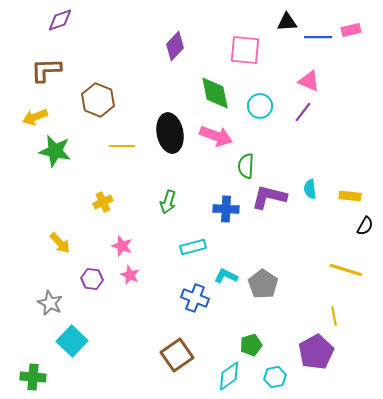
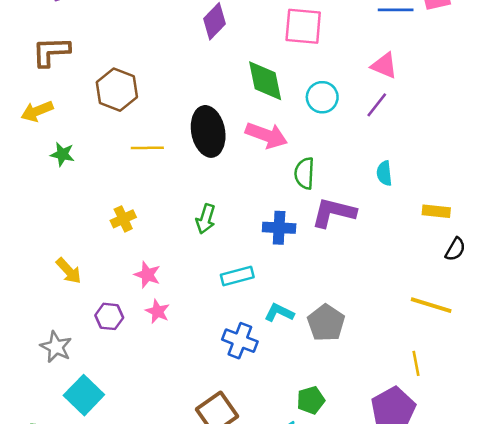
green star: (55, 151) -> (62, 154), size x0.6
cyan semicircle: (310, 189) -> (384, 173), moved

